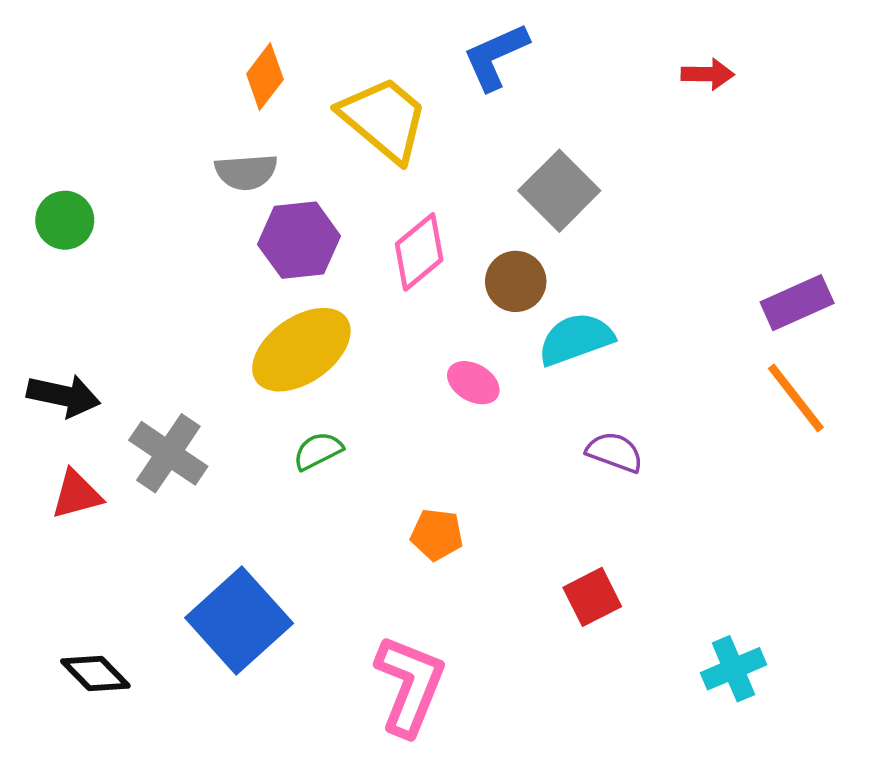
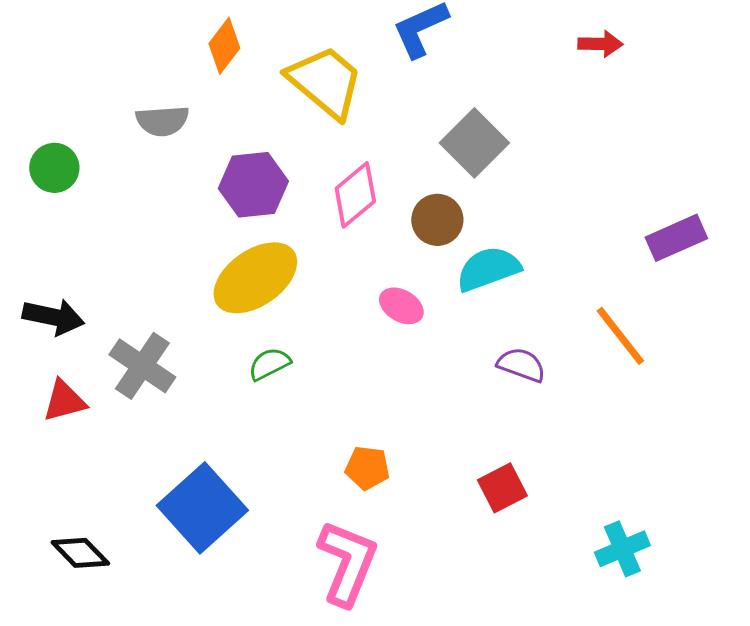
gray semicircle: (246, 172) -> (162, 121), moved
orange line: (796, 398) -> (620, 336), moved
orange pentagon: (437, 535) -> (367, 468), moved

